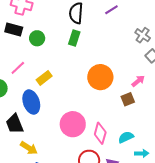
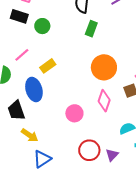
green rectangle: (74, 38) -> (91, 29), moved
pink circle: (73, 124) -> (74, 113), size x0.7
pink diamond: (100, 133) -> (104, 101), moved

